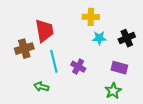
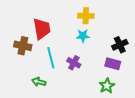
cyan star: (99, 38) -> (83, 36), moved
black cross: (127, 38) -> (120, 45), moved
brown cross: (24, 49) -> (23, 46), turned 30

